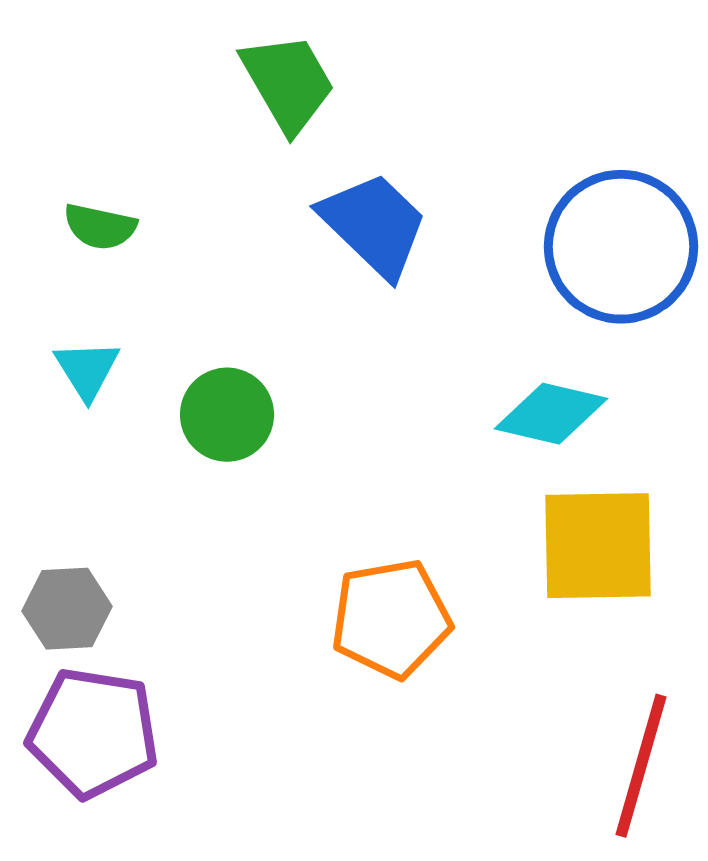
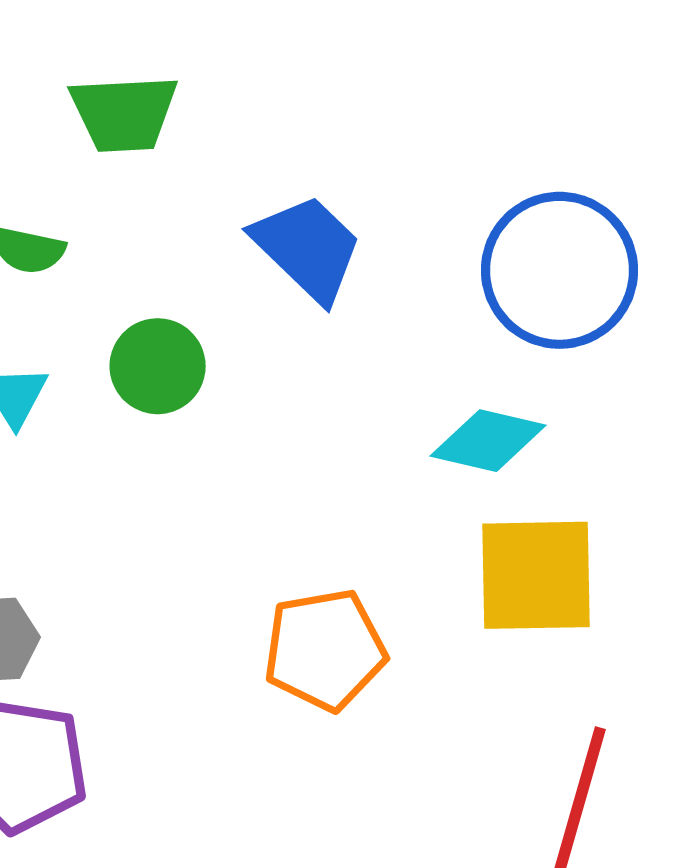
green trapezoid: (288, 83) -> (124, 113), moved, turned 117
green circle: (227, 415) -> (158, 366), moved

